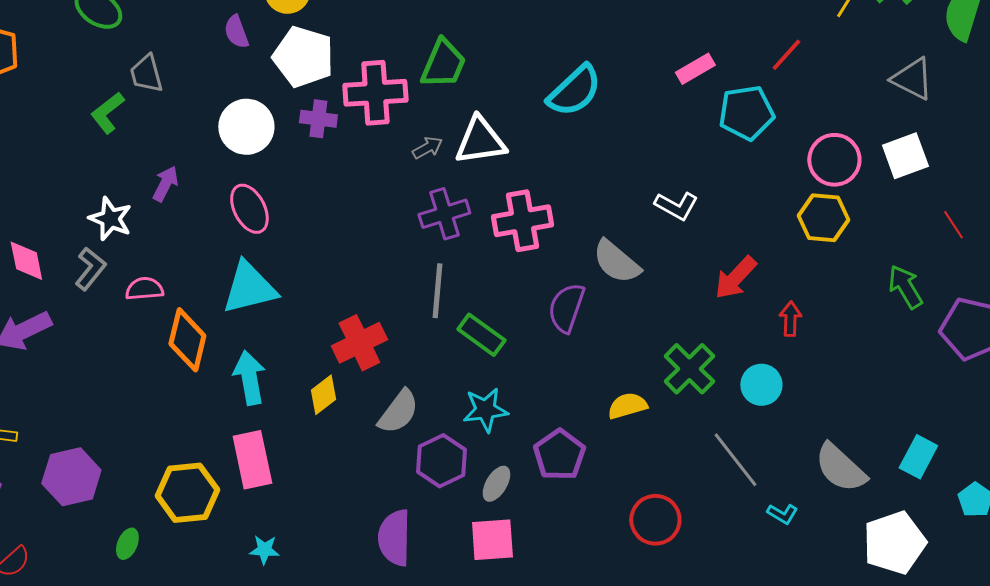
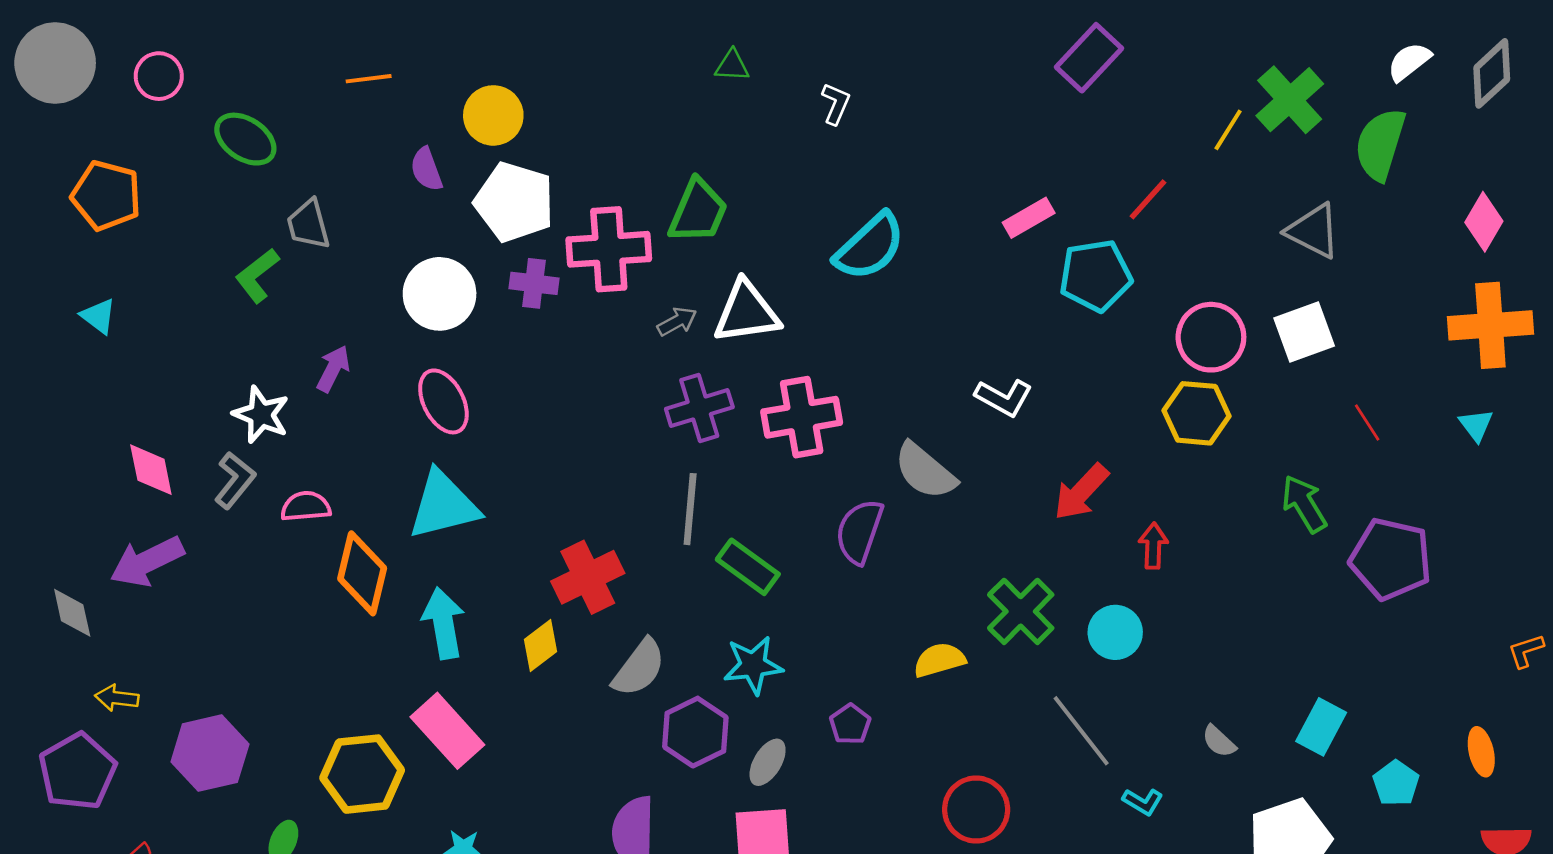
purple pentagon: (559, 455) -> (850, 724), size x0.6
pink rectangle: (252, 460) -> (447, 731), turned -30
gray semicircle: (840, 468) -> (1219, 741), size x0.5

